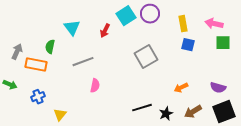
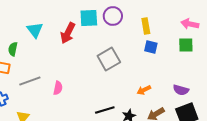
cyan square: (126, 16) -> (89, 18), turned 30
pink arrow: (214, 24) -> (190, 24), moved
red arrow: (105, 31) -> (68, 33), size x1.5
gray line: (83, 62) -> (30, 81), moved

